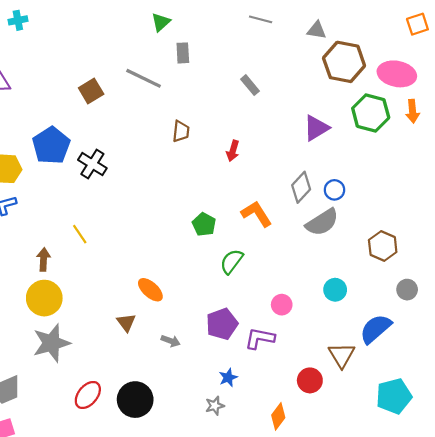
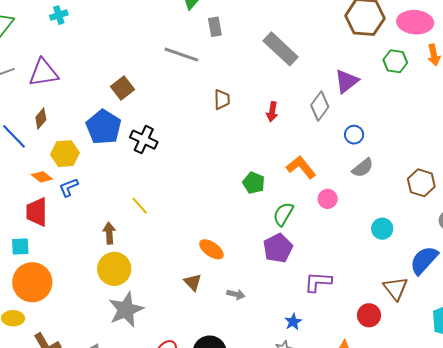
gray rectangle: (250, 85) -> (281, 49), size x1.8
brown square: (91, 91) -> (122, 88), moved
green hexagon: (371, 113) -> (395, 61), size x0.7
gray diamond: (301, 187) -> (320, 106), moved
blue circle: (334, 190) -> (354, 135), moved
gray semicircle: (322, 222) -> (363, 168), size x0.7
pink circle: (282, 305) -> (328, 199), moved
purple pentagon: (222, 324) -> (278, 248), moved

